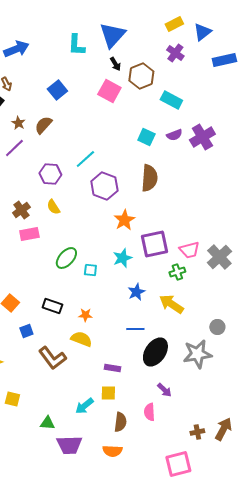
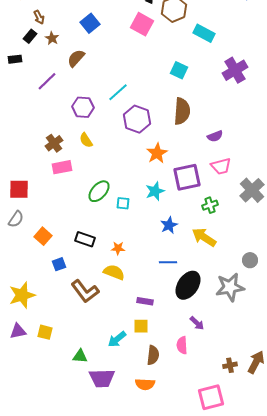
brown star: (18, 123) -> (52, 38), moved
purple semicircle: (174, 135) -> (215, 136), moved
pink trapezoid: (189, 250) -> (221, 166), moved

